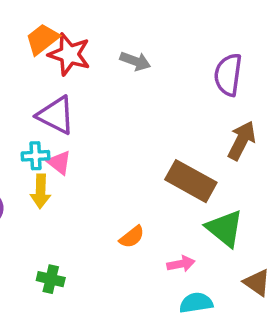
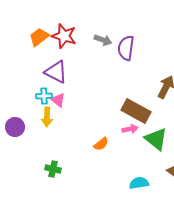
orange trapezoid: (42, 39) -> (39, 37), moved
purple semicircle: (228, 75) -> (126, 48), moved
pink arrow: (181, 264) -> (130, 129), moved

